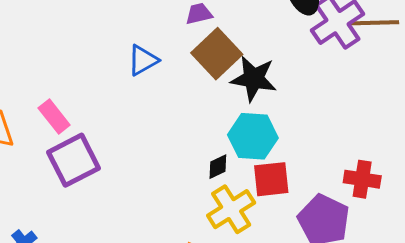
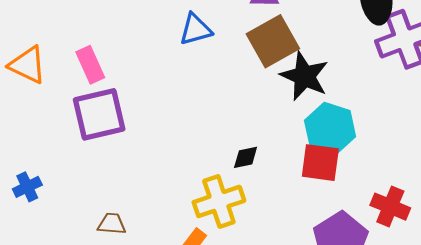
cyan hexagon: (253, 136) -> (330, 129), moved
red square: (271, 179) -> (320, 163), moved
yellow cross: (231, 209) -> (219, 201), moved

